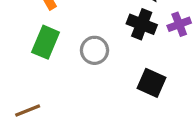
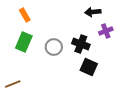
black cross: (142, 24) -> (81, 44), moved

